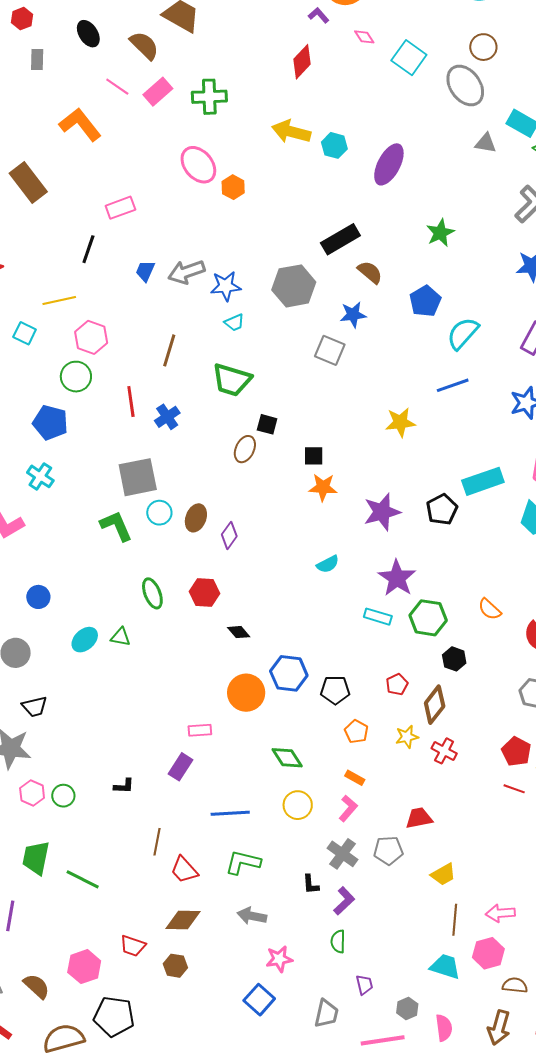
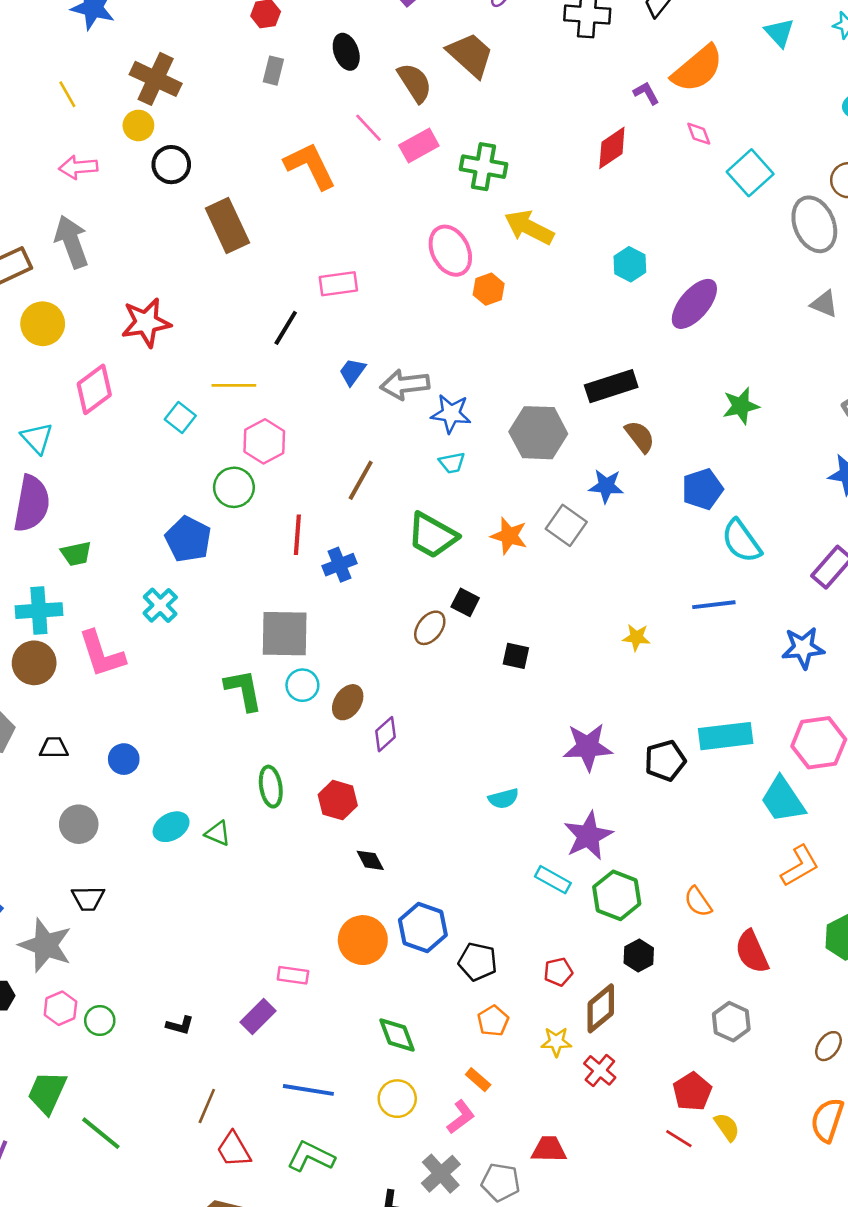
yellow arrow: (291, 132) -> (529, 227), moved
cyan semicircle: (463, 333) -> (741, 541), turned -90
yellow star: (400, 422) -> (636, 637), size x0.7
orange star: (323, 487) -> (509, 536), moved

